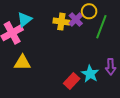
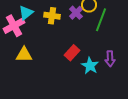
yellow cross: (61, 22) -> (52, 16), moved
red rectangle: (72, 81) -> (72, 53), moved

